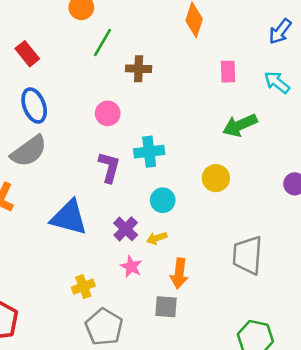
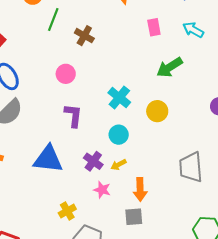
brown cross: (139, 69) -> (84, 36), turned 36
cyan cross: (149, 152) -> (119, 98), moved, turned -35

